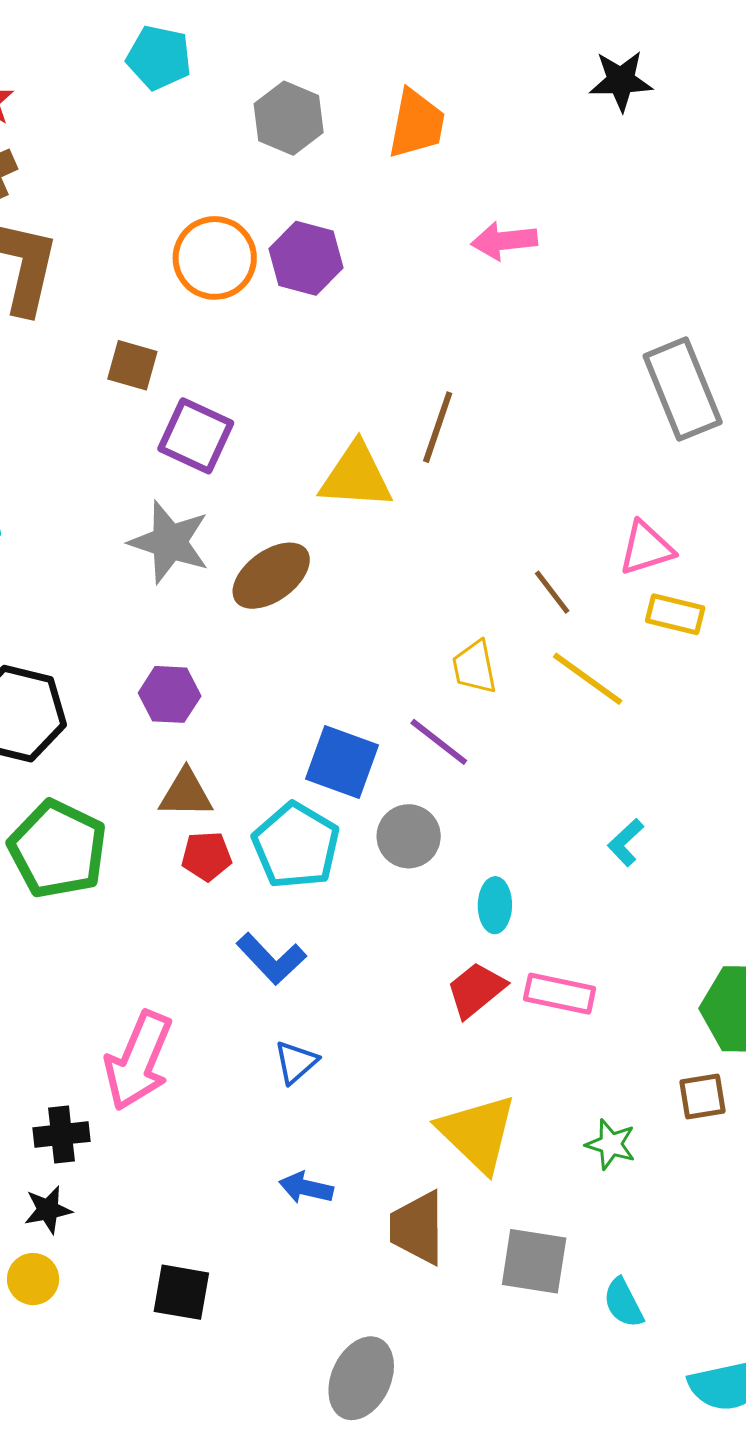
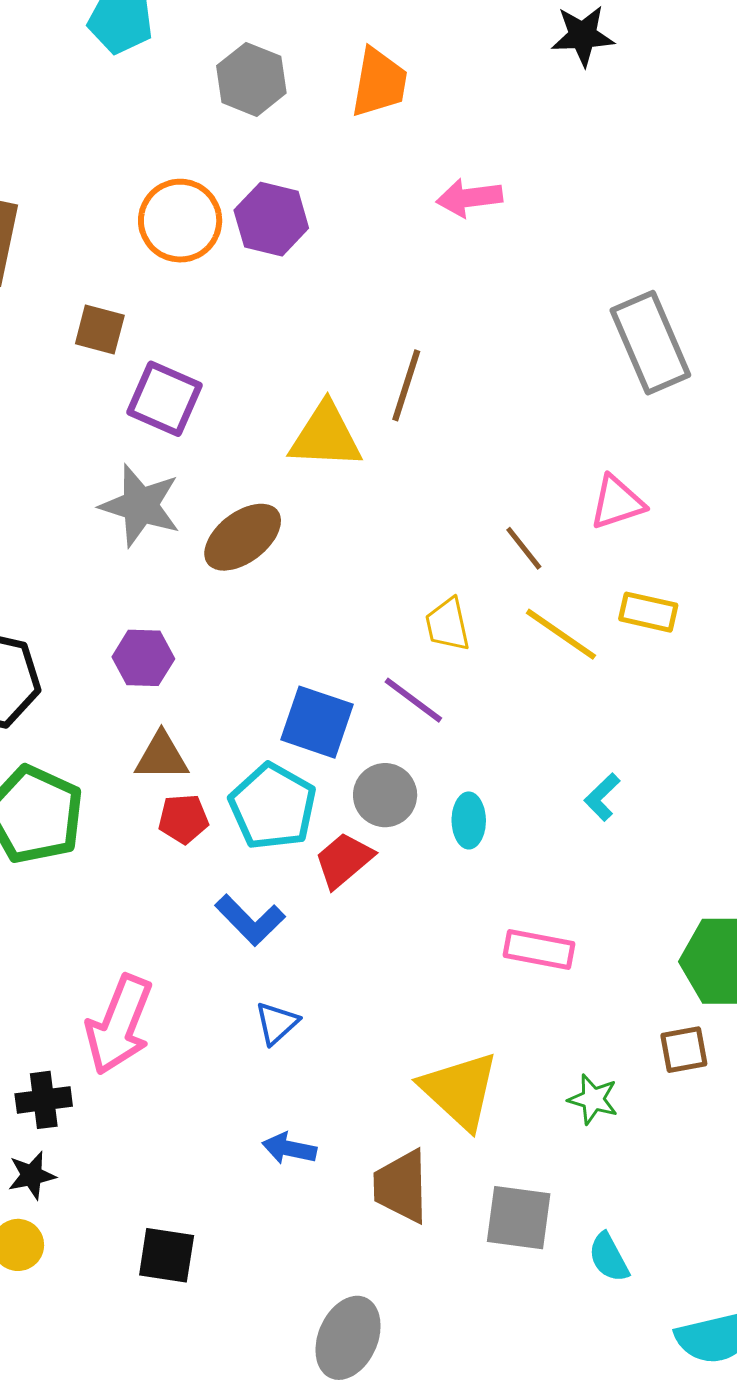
yellow rectangle: (675, 614) -> (648, 612), moved
cyan ellipse: (495, 905) -> (469, 820), moved
red trapezoid: (476, 990) -> (344, 860), moved

